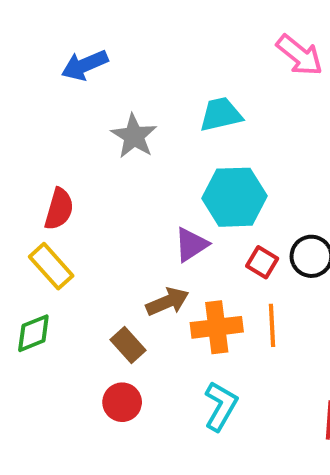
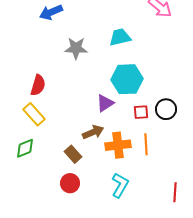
gray star: (134, 136) -> (76, 48), turned -30
red square: (262, 262) -> (141, 112), turned -35

